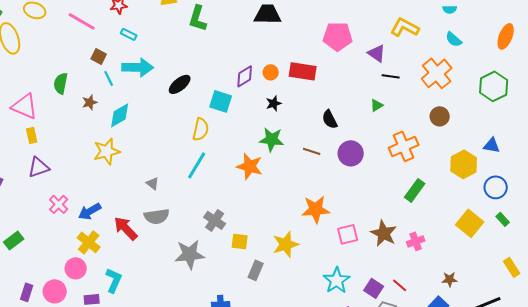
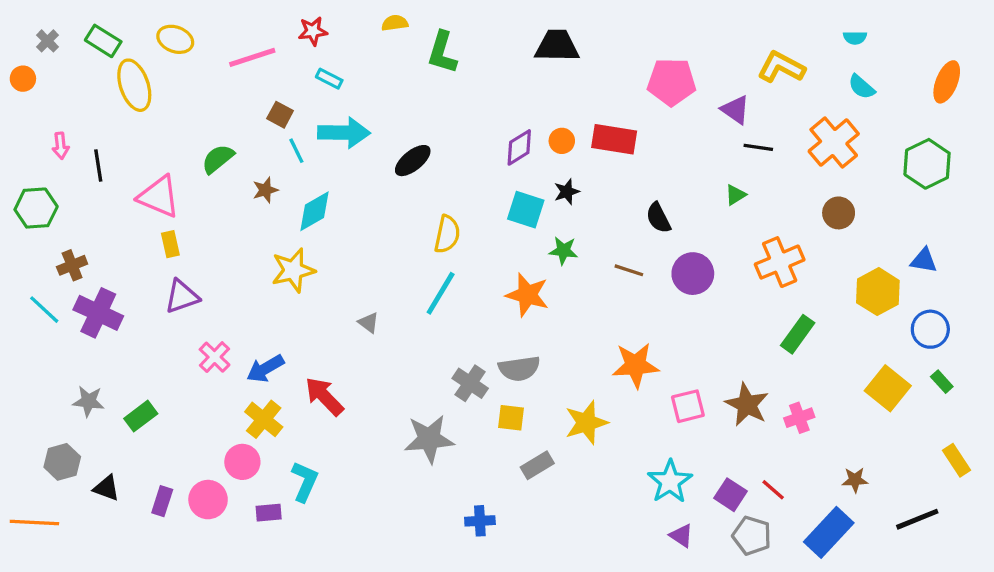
pink line: (82, 21) -> (252, 57), turned -48
green semicircle: (61, 83) -> (218, 159), turned 40
cyan square: (221, 101) -> (526, 210), moved
green star: (272, 139) -> (563, 251), size x0.7
gray semicircle: (157, 216) -> (519, 369), moved
gray rectangle: (256, 270) -> (537, 465), turned 36

